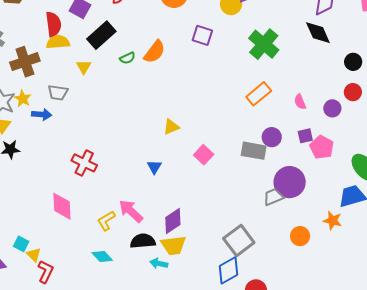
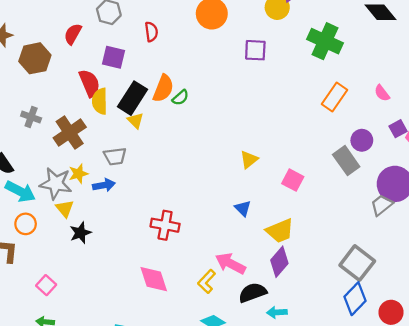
black rectangle: (101, 35) -> (133, 98), moved
yellow semicircle: (58, 42) -> (100, 101), turned -70
orange semicircle: (155, 52) -> (163, 88), moved
yellow star: (23, 99) -> (78, 174), turned -30
gray rectangle: (254, 151) -> (346, 161), turned 60
yellow trapezoid: (173, 245) -> (280, 231), moved

